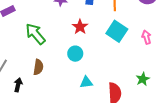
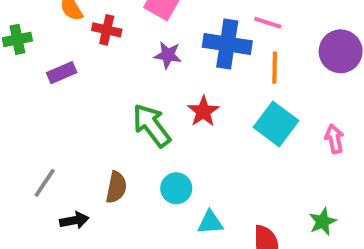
green arrow: (35, 34) -> (152, 125), moved
cyan circle: (75, 54) -> (176, 188), moved
black arrow: (18, 85) -> (74, 220), turned 64

